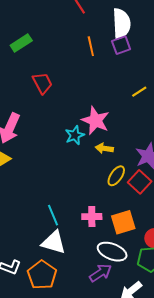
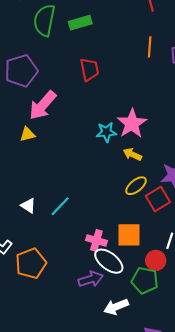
cyan line: (53, 215) -> (60, 206), turned 50
pink cross: (92, 217) -> (96, 240), moved
white triangle: (54, 242) -> (28, 206), moved, size x0.6

